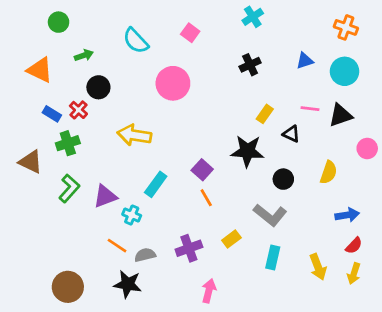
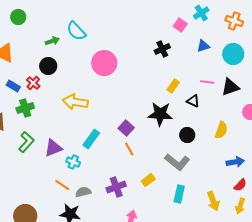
cyan cross: (253, 17) -> (201, 13), moved
pink square: (190, 33) -> (180, 25), moved
green arrow: (84, 55) -> (52, 41), moved

